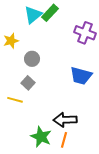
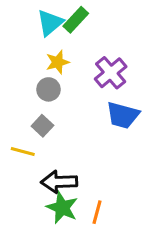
purple cross: (85, 33) -> (111, 73), moved, turned 30
yellow star: (11, 41) -> (58, 62), moved
black arrow: (65, 120) -> (59, 182), moved

